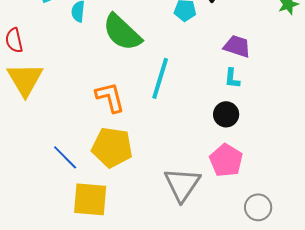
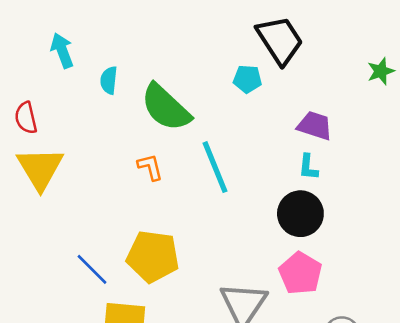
cyan line: (160, 78) -> (215, 167), turned -39
orange L-shape: (110, 97) -> (150, 167), moved, size x0.7
black circle: (226, 114) -> (300, 214), size x1.4

